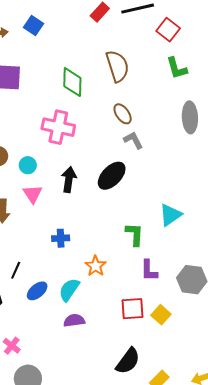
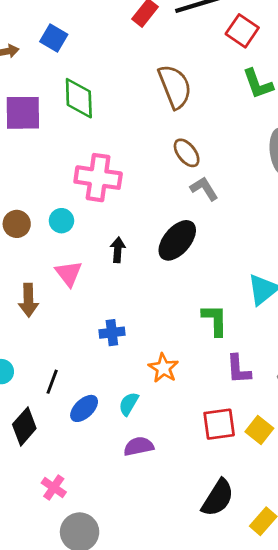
green diamond: (72, 82) -> (79, 98), moved
cyan circle: (28, 165) -> (61, 221), moved
black arrow: (69, 180) -> (118, 250), size x0.7
cyan semicircle: (69, 290) -> (129, 404), size x0.7

